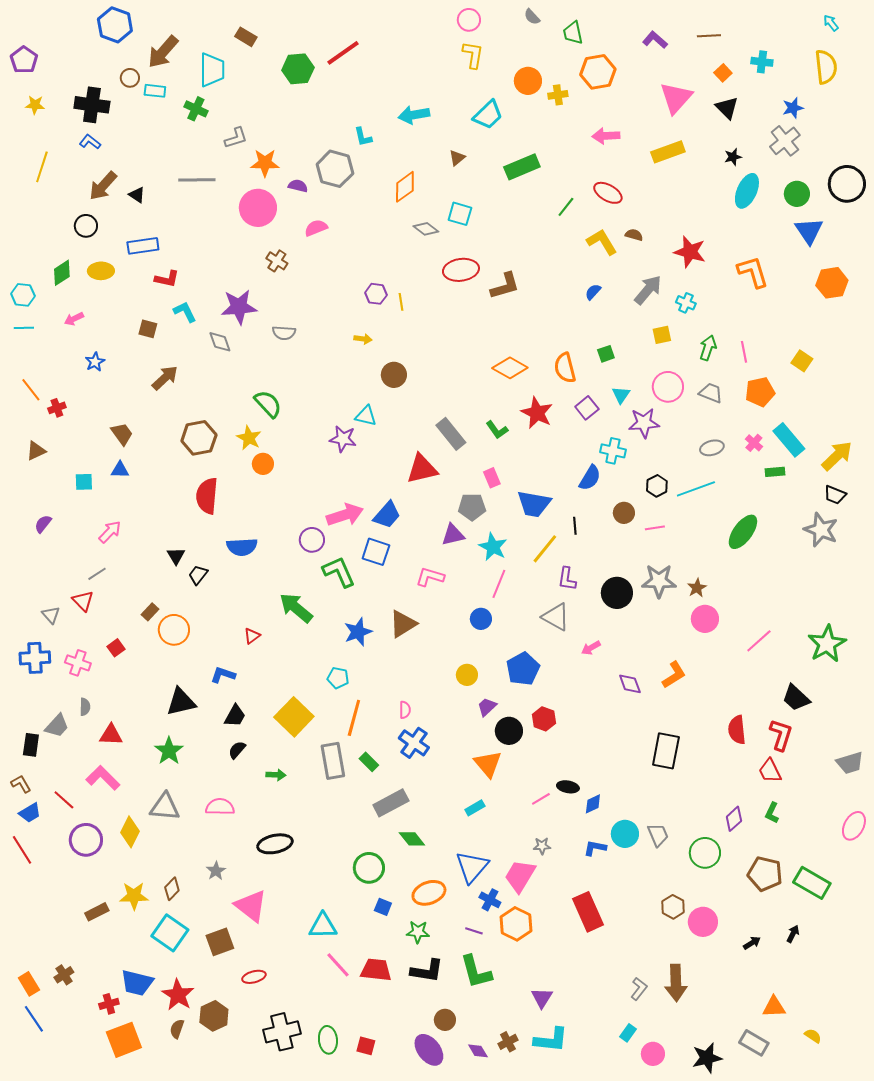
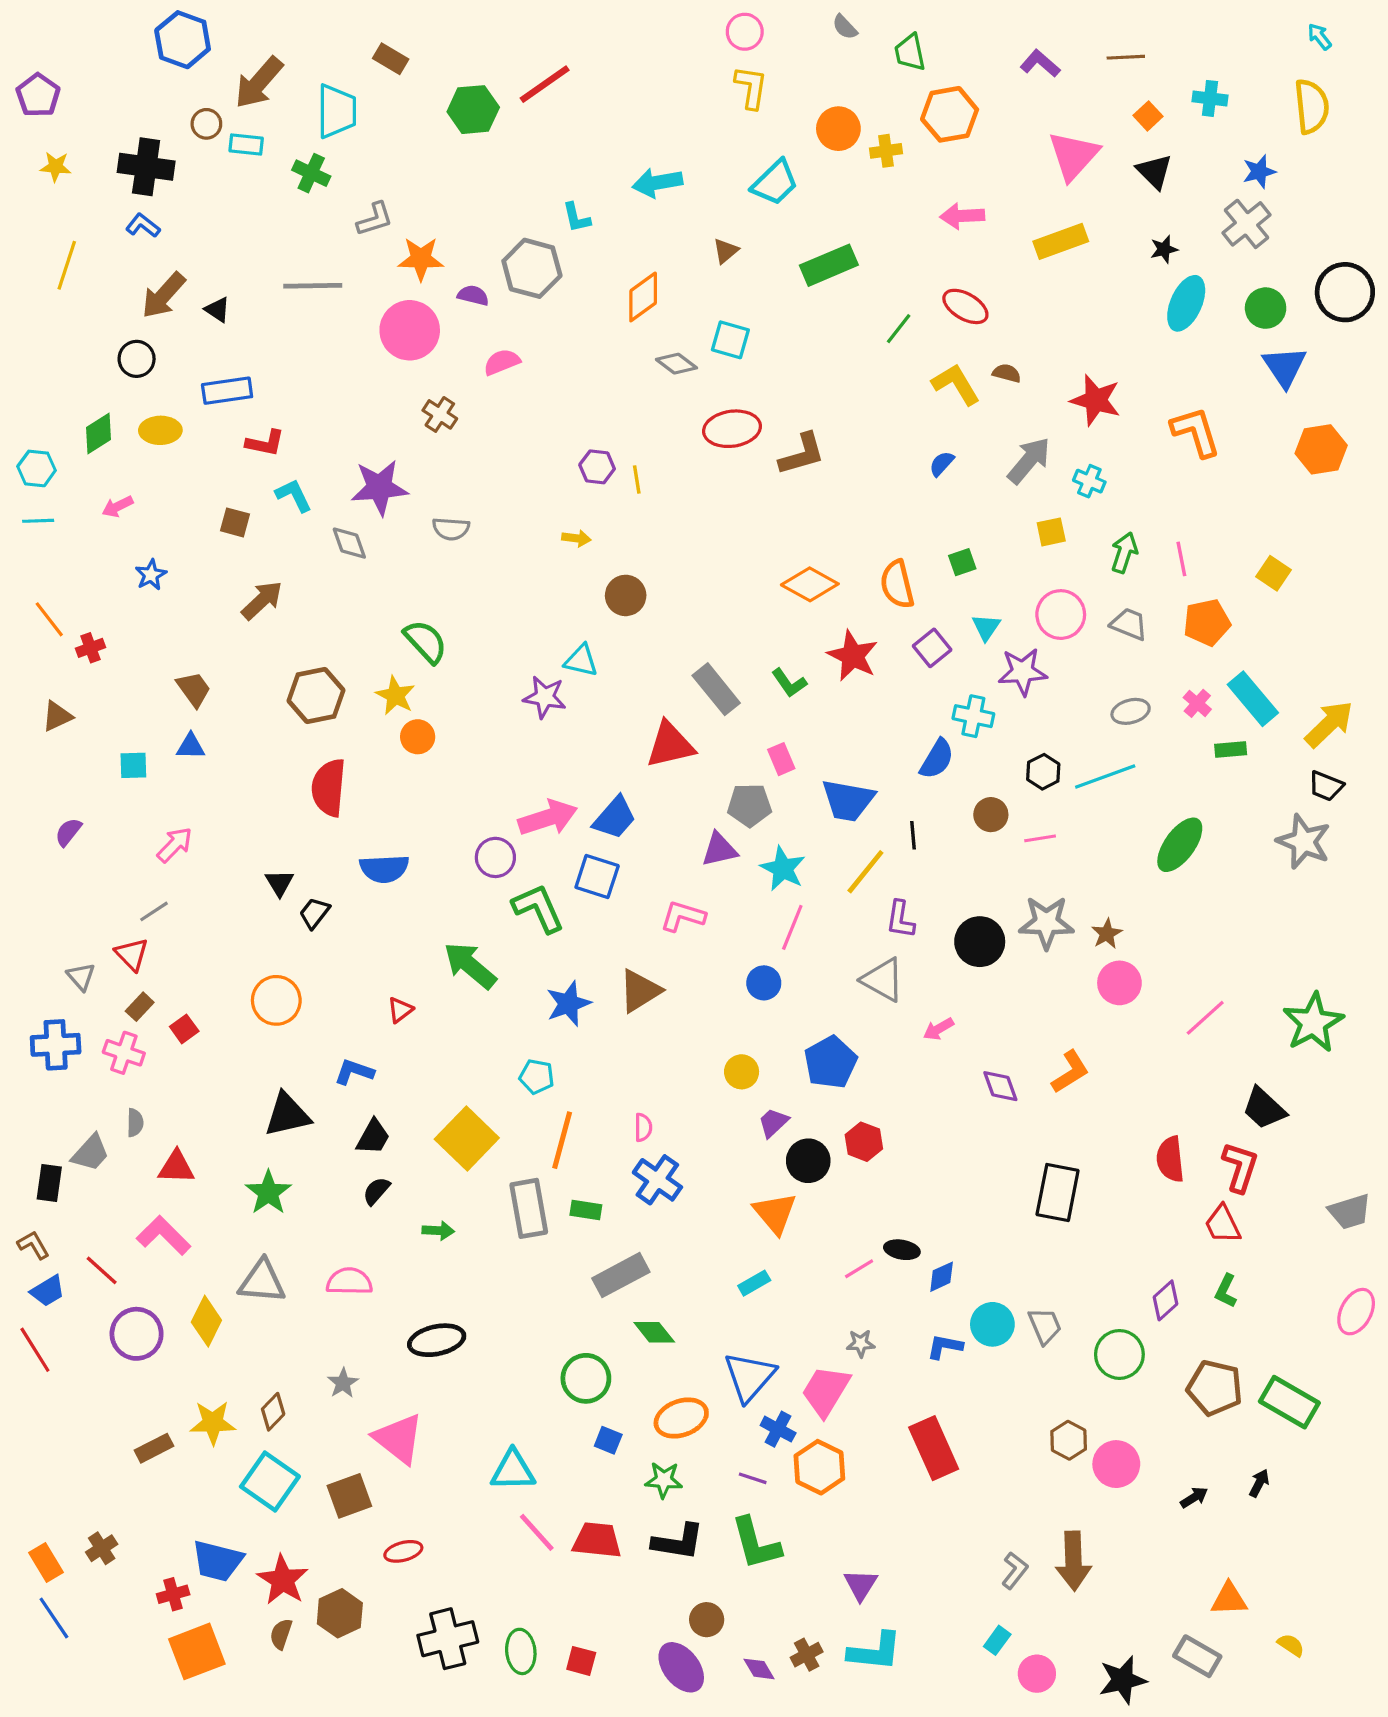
brown rectangle: (150, 612) -> (140, 1007), moved
green rectangle: (369, 762) -> (586, 1210), turned -36

